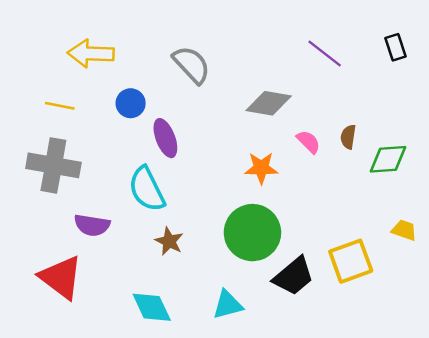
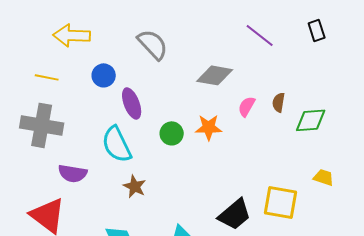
pink semicircle: (308, 142) -> (247, 106), turned -105
green circle: (252, 233) -> (172, 133), moved, size x0.5
yellow square: (351, 261) -> (281, 202), turned 30

